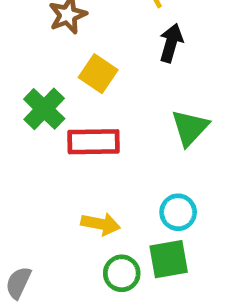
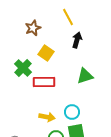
green triangle: (190, 128) -> (85, 76), turned 30
cyan circle: (178, 212) -> (72, 112), moved

